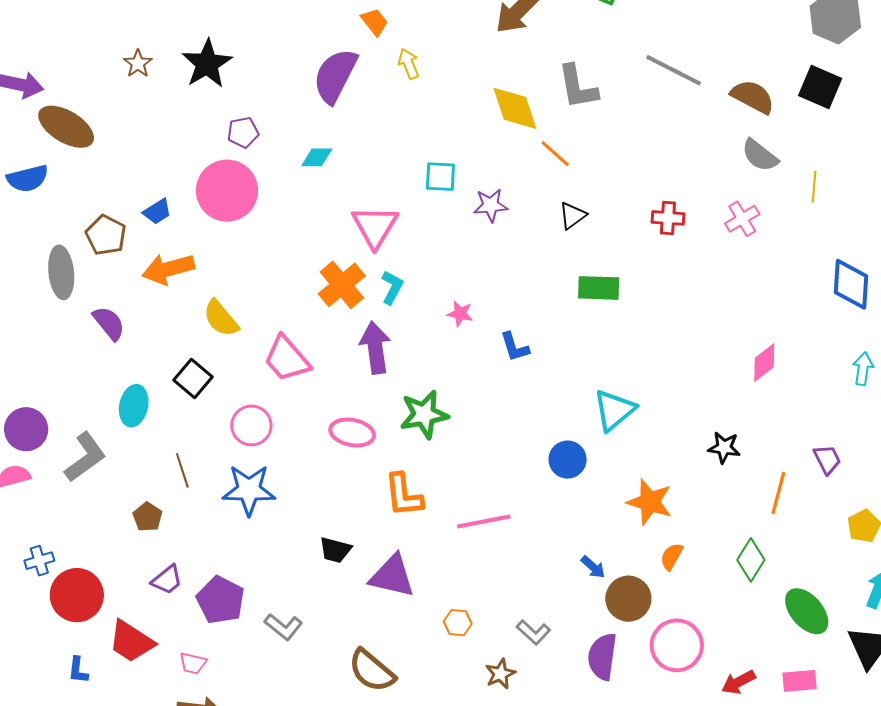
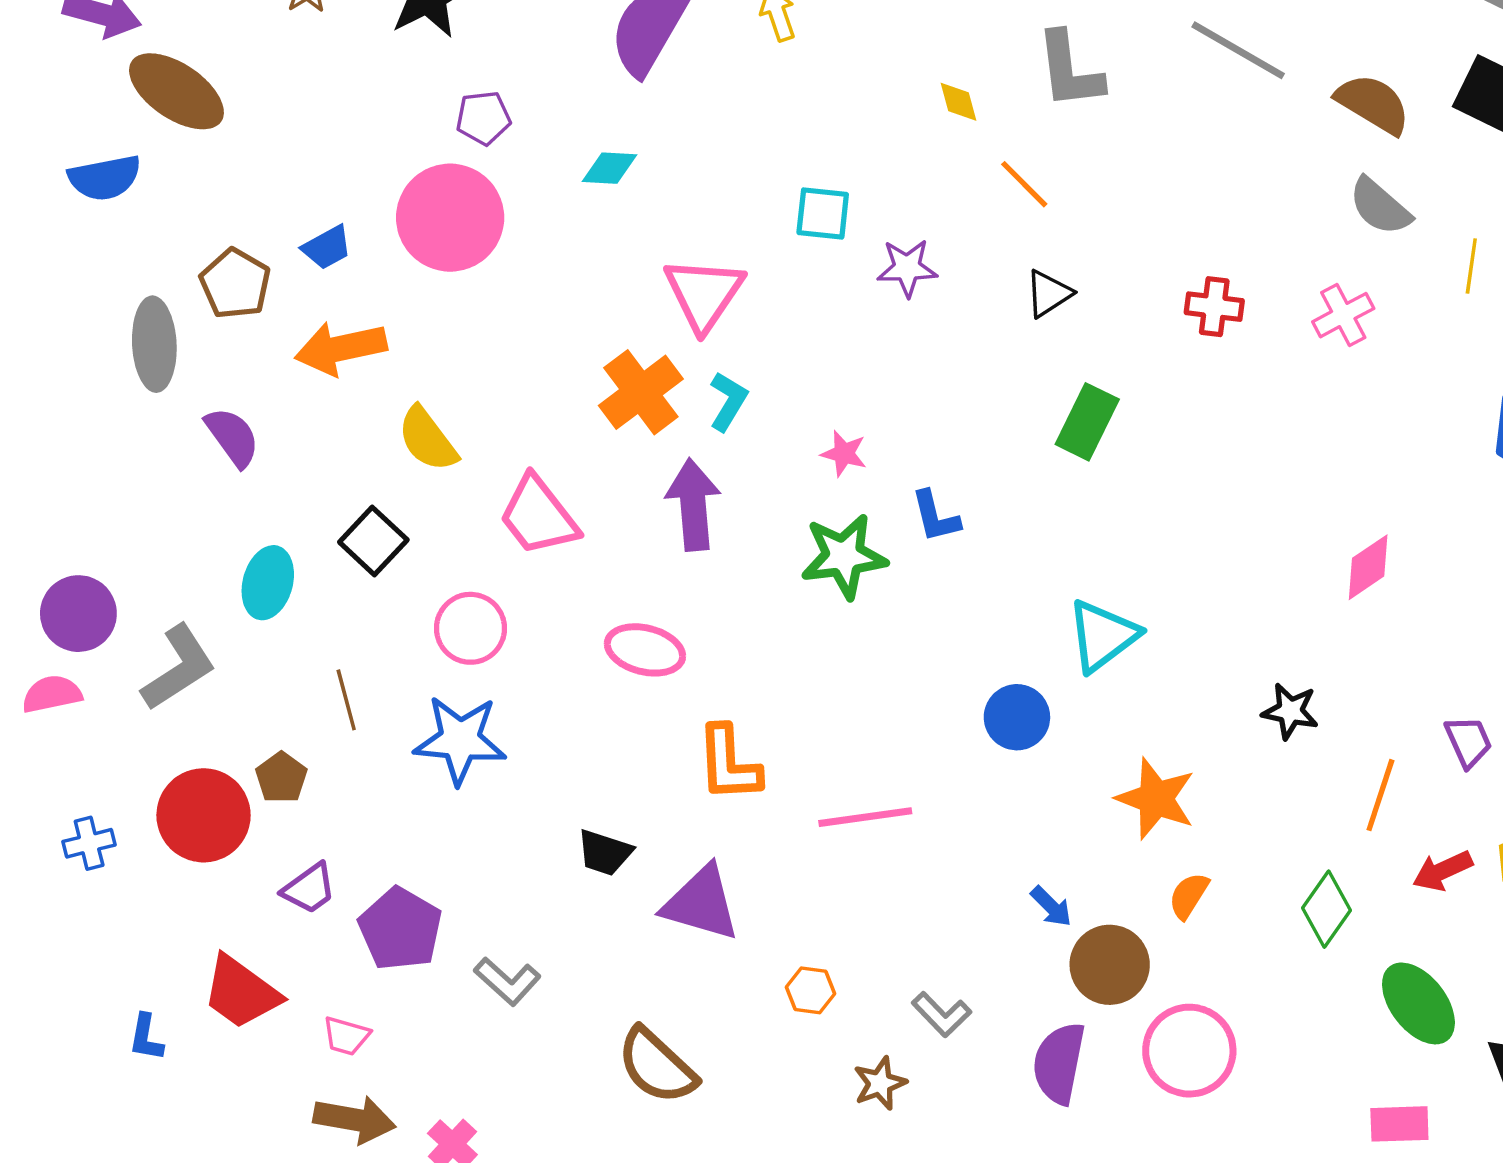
yellow diamond: (515, 108) -> (959, 102), size x0.5
green rectangle: (599, 288) -> (1087, 422), turned -69
green star: (424, 414) -> (844, 556), moved
red circle: (77, 595) -> (204, 815), moved
red arrow: (738, 682) -> (1443, 871), moved

